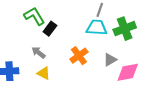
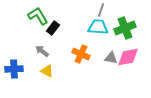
orange cross: (79, 56) -> (81, 54), turned -30
gray triangle: (110, 60) -> (111, 58), turned 40
pink diamond: (128, 72) -> (128, 57), moved

